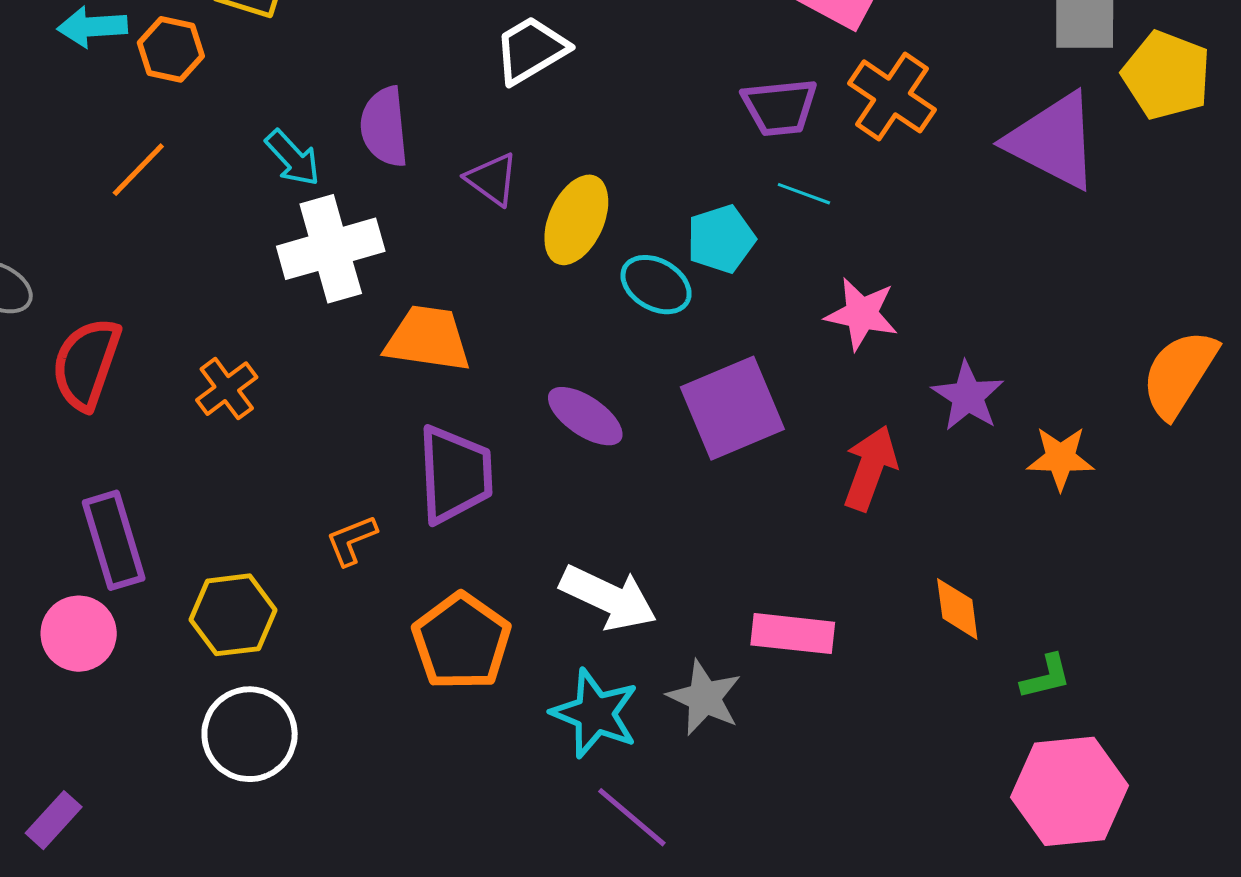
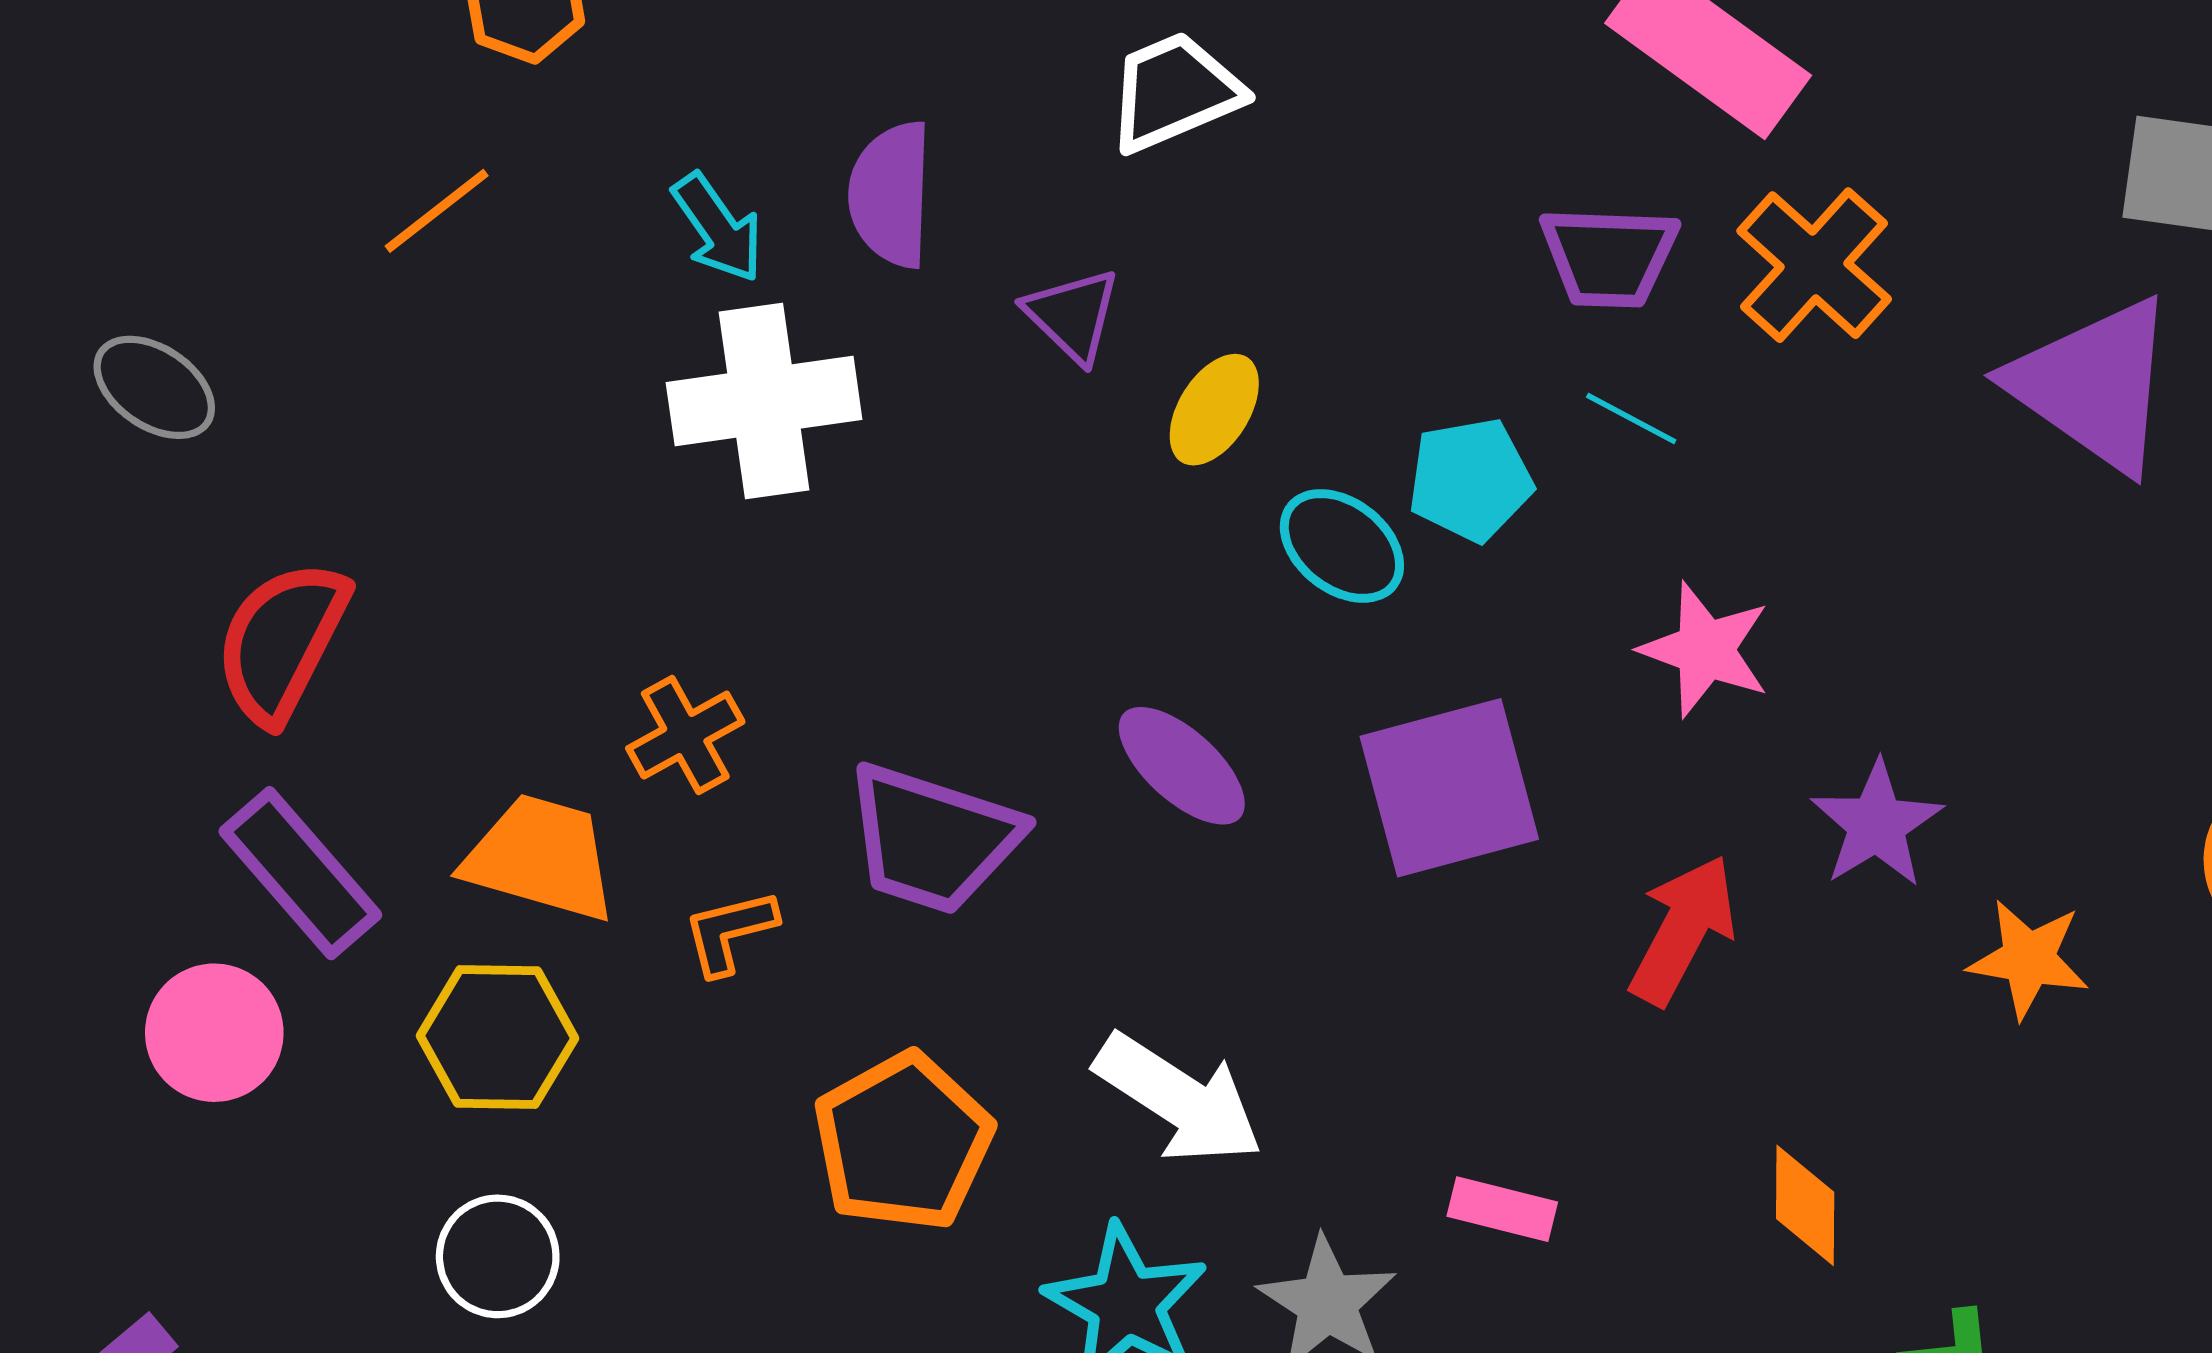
yellow ellipse: (576, 220) -> (1214, 410), size x0.7
orange trapezoid: (428, 339) -> (541, 858), moved
red semicircle: (86, 364) -> (282, 642), moved
orange cross: (227, 389) -> (685, 735), moved
purple trapezoid: (455, 474) -> (932, 839), turned 103
purple rectangle: (114, 540) -> (300, 873), turned -32
pink rectangle: (793, 634) -> (1502, 1209), size x0.7
white circle: (250, 734) -> (498, 1256), size x0.7

